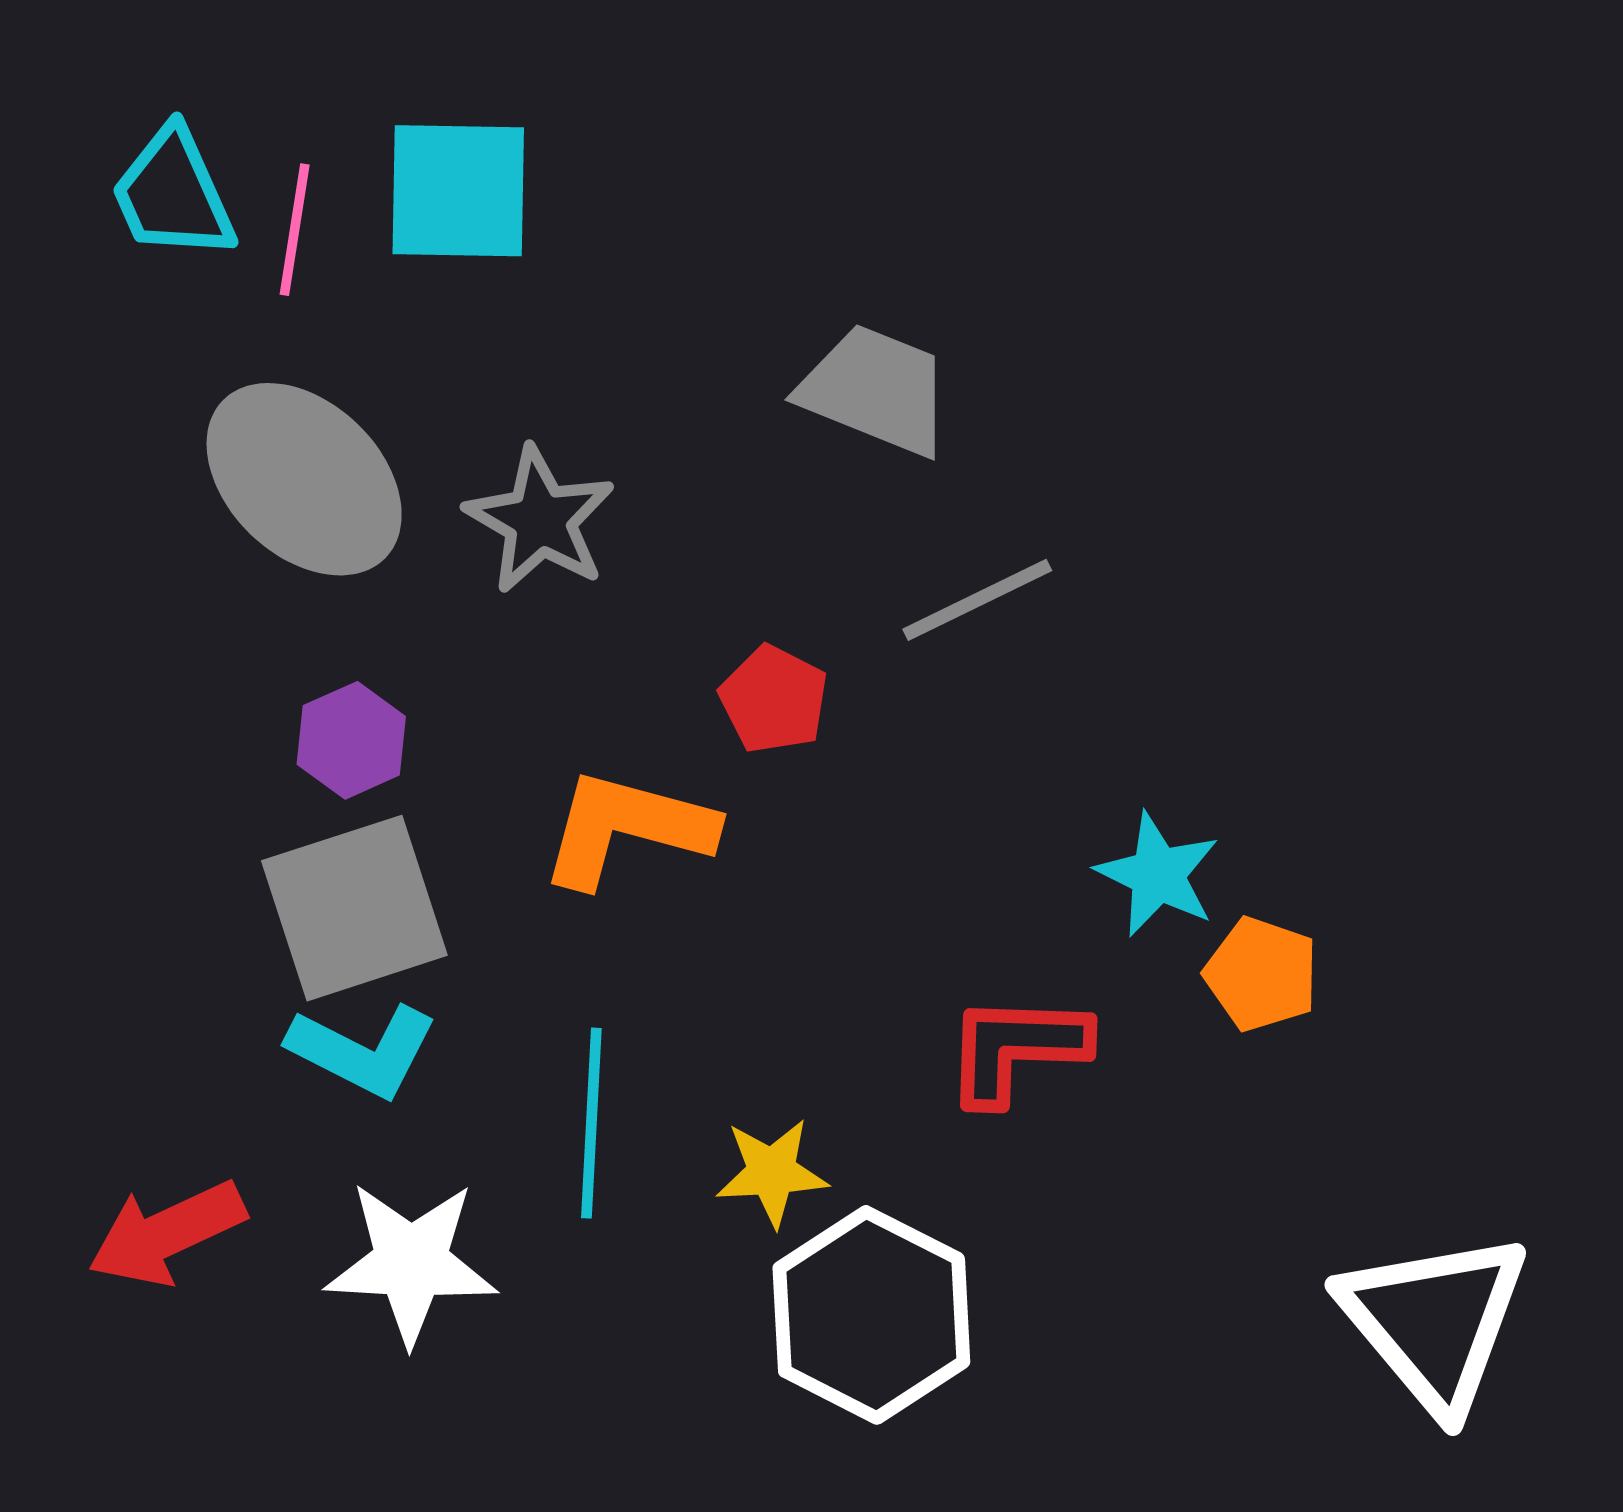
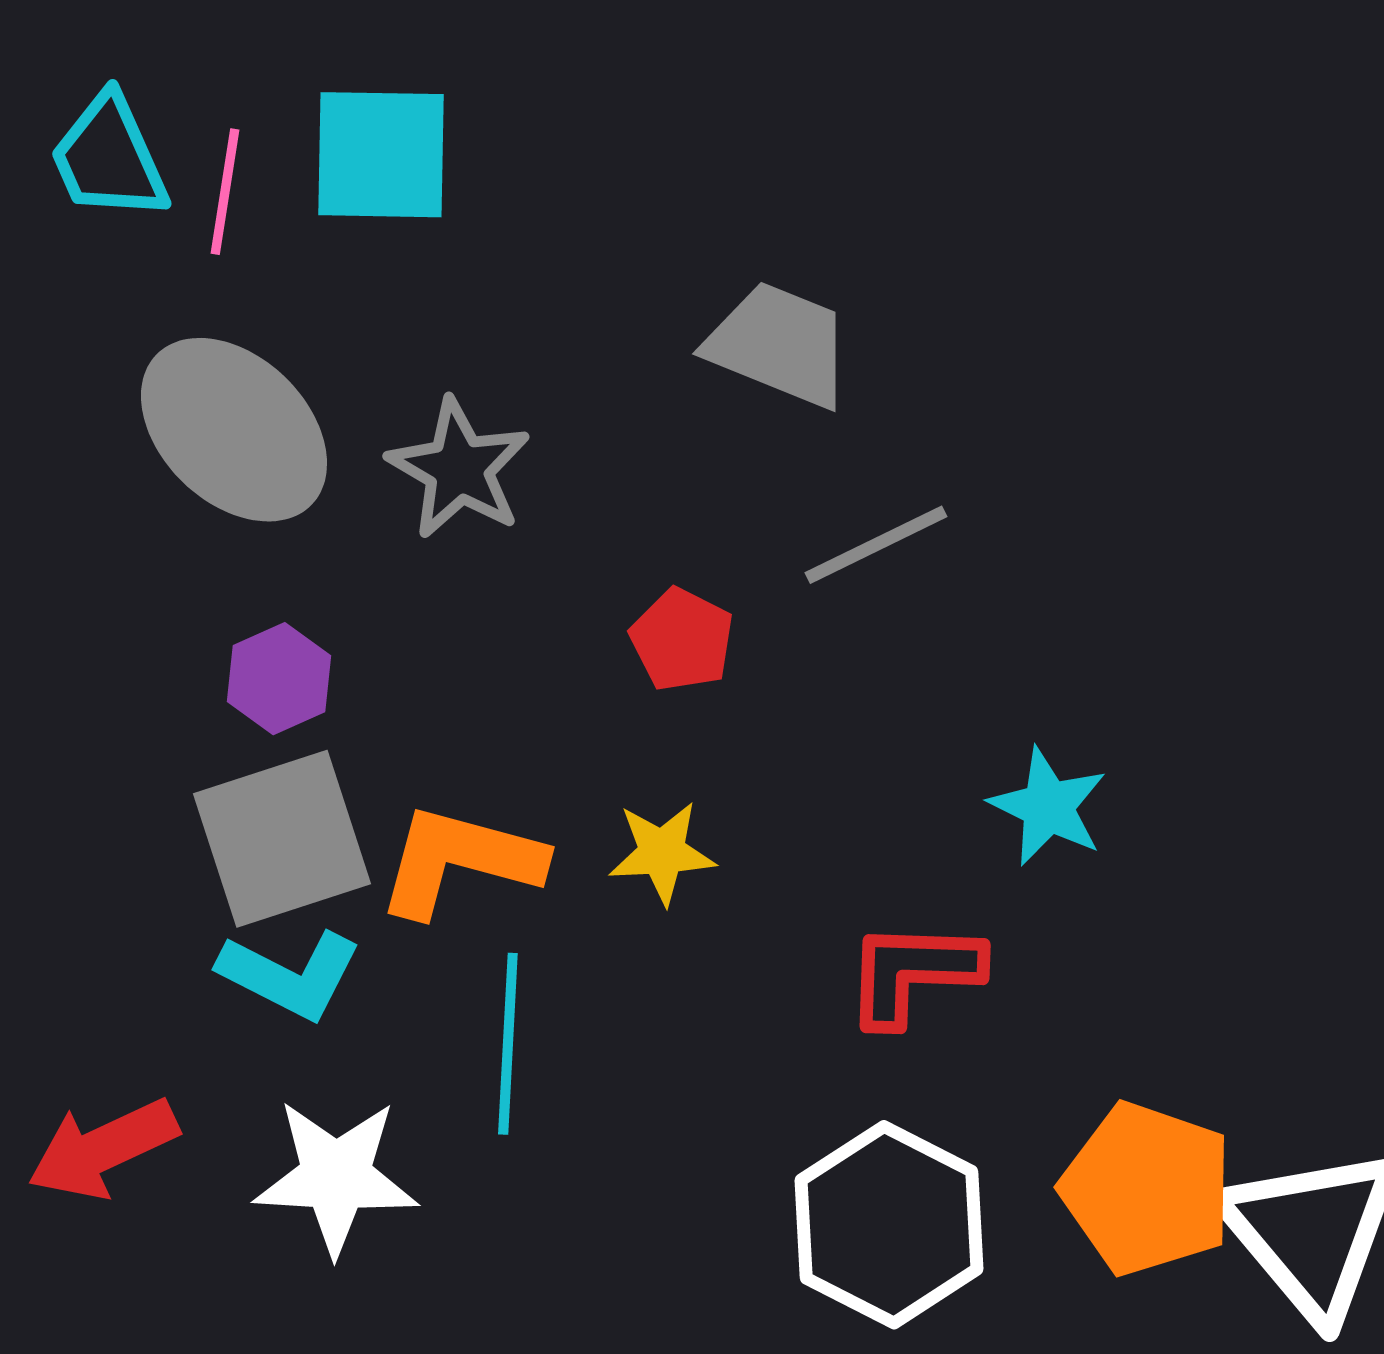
orange L-shape: (627, 828) -> (460, 861), moved
orange pentagon: (1261, 974) -> (1147, 1189), moved, size x1.6
yellow star: (772, 1172) -> (662, 853), moved
white hexagon: (871, 1315) -> (889, 1225), moved

